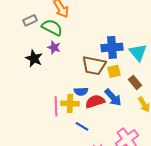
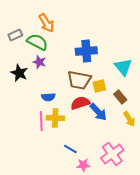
blue cross: (112, 47) -> (86, 51), moved
blue semicircle: (81, 91) -> (48, 97), moved
red semicircle: (95, 101) -> (80, 103), moved
blue line: (82, 126) -> (70, 149), moved

